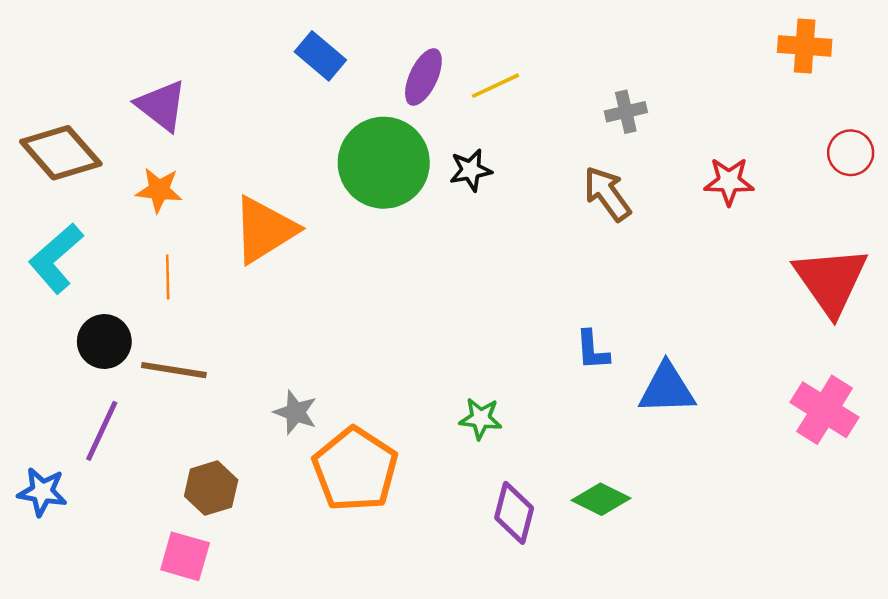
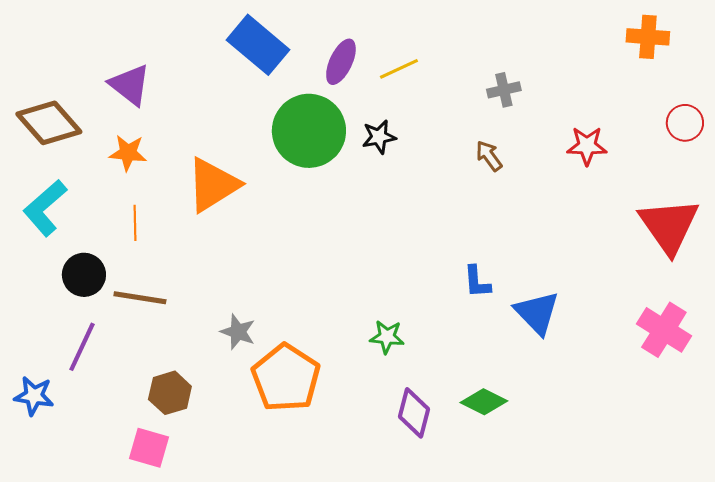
blue rectangle: (320, 56) -> (258, 45), size x1.5
brown arrow: (607, 194) -> (489, 156), size x0.7
blue triangle: (667, 389) -> (537, 313), turned 48

